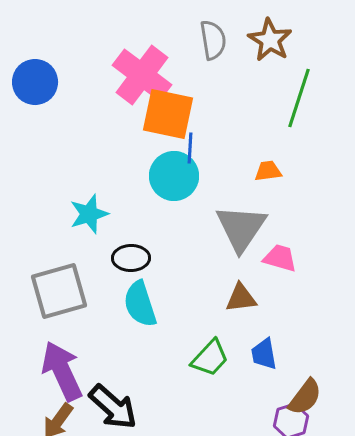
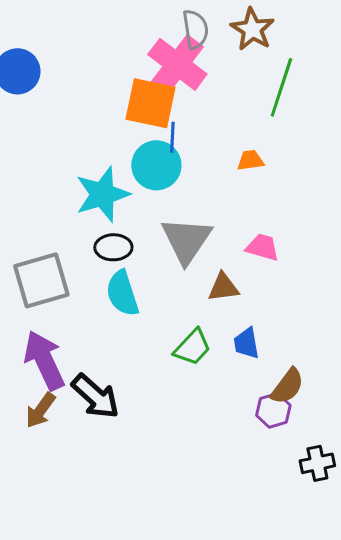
pink cross: (142, 75) -> (177, 64), moved
cyan star: (89, 214) -> (102, 194), moved, size x1.4
gray triangle: (241, 228) -> (186, 240), moved

